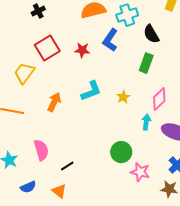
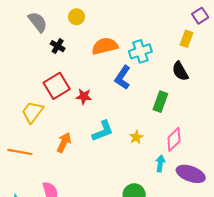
black cross: (38, 11) -> (58, 46), moved, turned -32
black semicircle: (151, 34) -> (180, 71), moved
red star: (82, 50) -> (84, 96), moved

